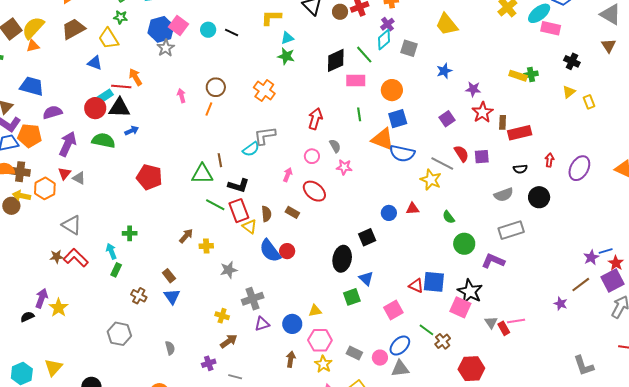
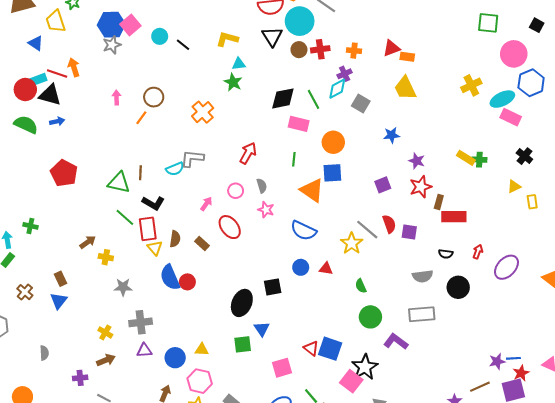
blue semicircle: (402, 153) -> (303, 231), moved

